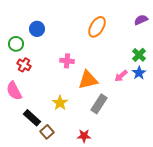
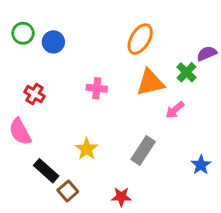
purple semicircle: (141, 20) -> (207, 54), moved
green circle: (16, 44) -> (23, 33), moved
green cross: (139, 55) -> (186, 72), moved
blue star: (139, 73) -> (201, 165), moved
orange triangle: (88, 80) -> (150, 82), moved

